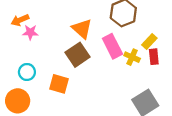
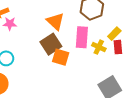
pink rectangle: (112, 46) -> (82, 37), turned 30
orange square: (59, 84) -> (61, 57), moved

